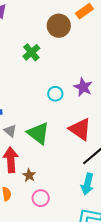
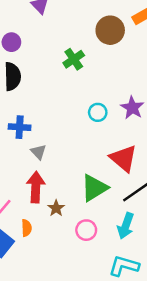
green triangle: (38, 133) -> (94, 188), moved, turned 45
pink circle: (41, 198) -> (86, 230), moved

